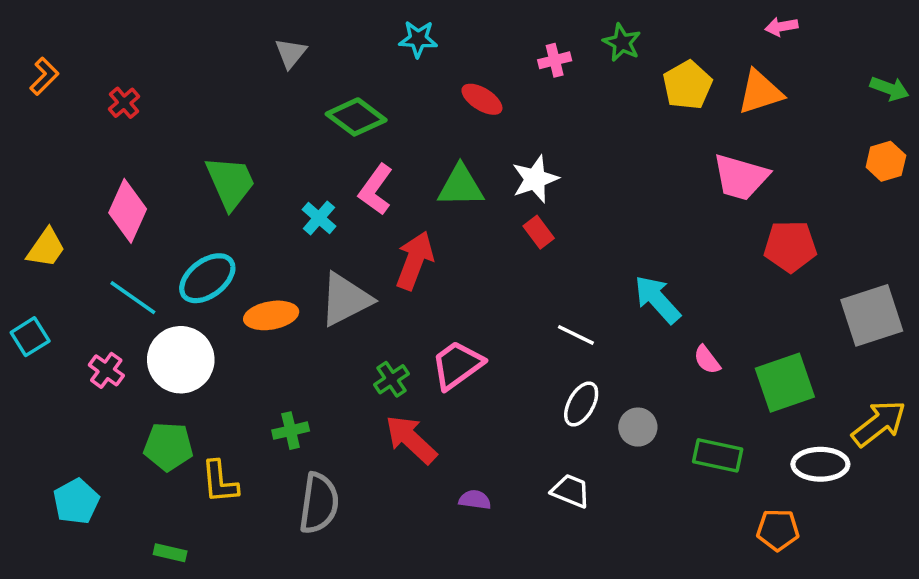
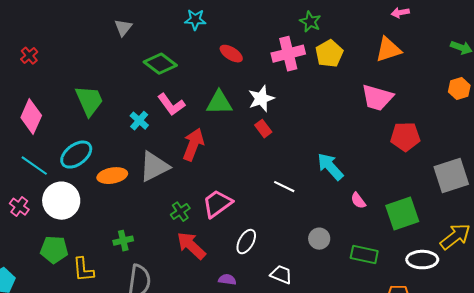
pink cross: (555, 60) -> (288, 54), moved, size x1.8
yellow pentagon: (687, 85) -> (329, 54), moved
pink L-shape: (376, 190) -> (171, 105), turned -72
white ellipse: (581, 404) -> (246, 242), moved

